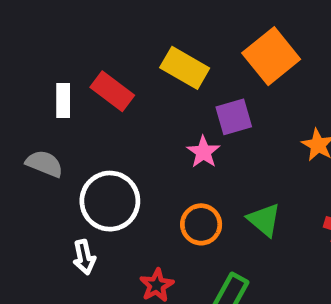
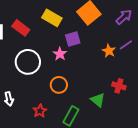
white circle: (110, 201) -> (28, 62), moved
green triangle: (264, 220) -> (98, 100), moved

